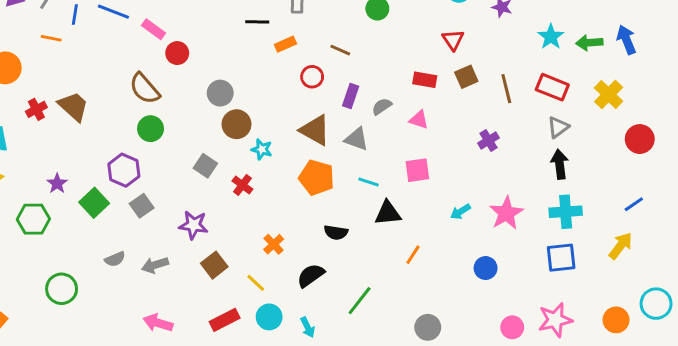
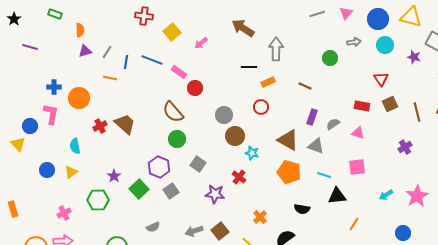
red circle: (312, 77) -> (261, 107), moved
gray square: (205, 166) -> (198, 164), moved
purple star: (194, 225) -> (215, 194), moved
gray arrow: (155, 265) -> (194, 231), moved

